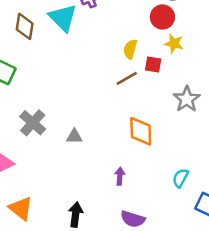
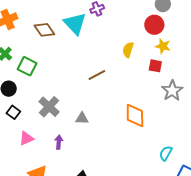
brown diamond: (25, 26) -> (44, 30), turned -45
red square: (153, 65) -> (155, 66), moved
brown line: (127, 78) -> (97, 75), moved
purple arrow: (120, 176) -> (59, 142), moved

